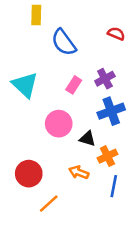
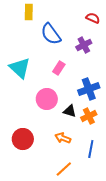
red semicircle: (116, 34) -> (93, 18), moved
purple cross: (105, 79) -> (84, 45), moved
orange cross: (107, 156) -> (89, 116), moved
orange line: (49, 204) -> (64, 169), moved

